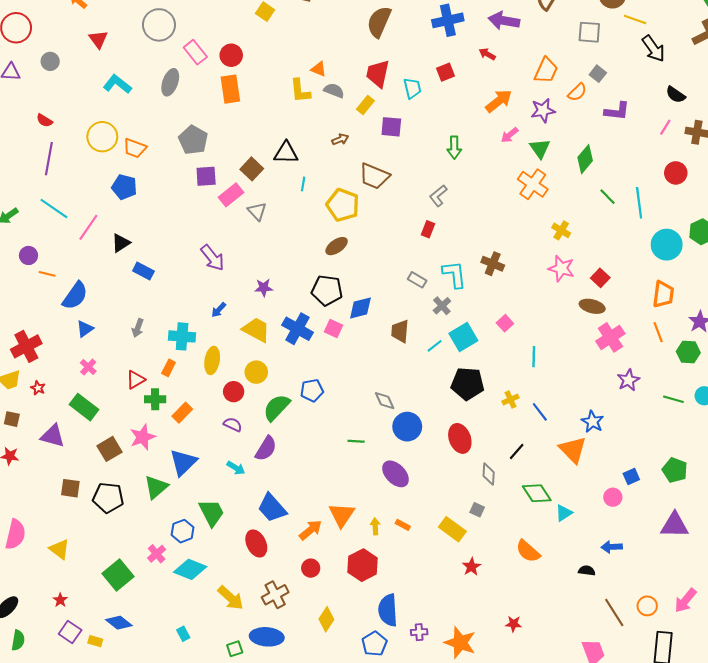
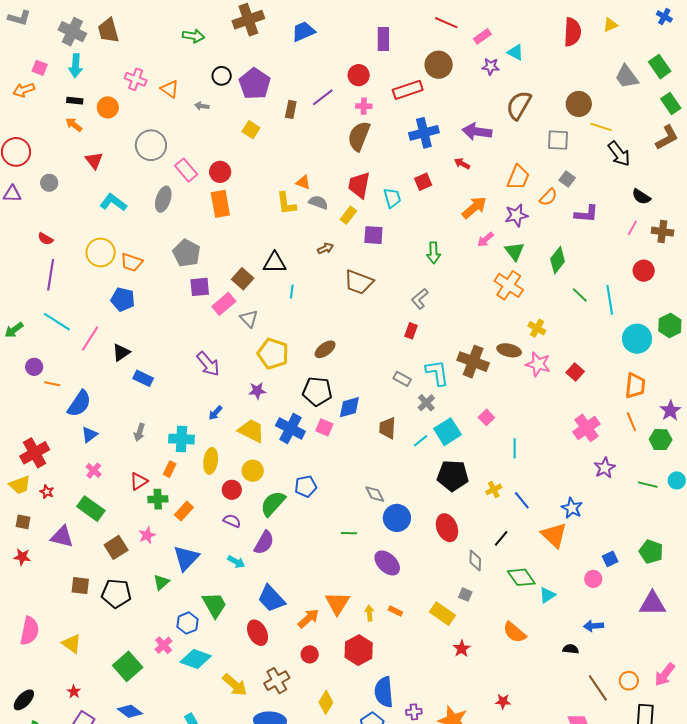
yellow pentagon: (343, 205) -> (273, 354), moved
brown cross: (493, 264) -> (473, 362), size x1.4
brown ellipse: (592, 306) -> (509, 350), moved
pink star: (143, 437) -> (147, 535), size x0.7
green triangle: (156, 487) -> (161, 582), size x0.7

